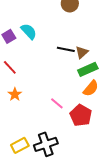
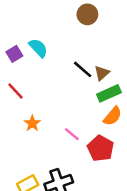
black line: (66, 49) -> (83, 69), turned 30
orange star: (15, 94) -> (32, 123), moved

